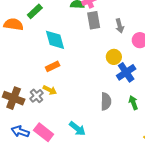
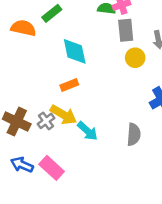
yellow circle: (114, 57) -> (135, 58), moved
yellow arrow: (50, 90) -> (63, 115), size x1.5
cyan arrow: (77, 129) -> (88, 131), moved

